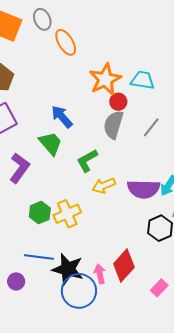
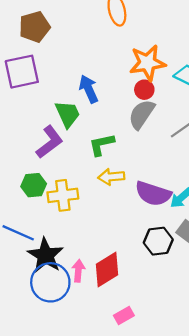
red circle: (118, 102) -> (144, 90), moved
purple L-shape: (19, 168) -> (50, 142), moved
pink rectangle: (159, 288) -> (124, 315), moved

